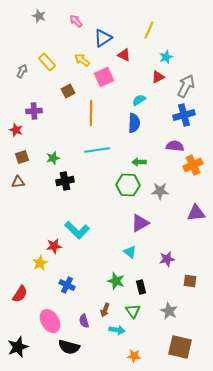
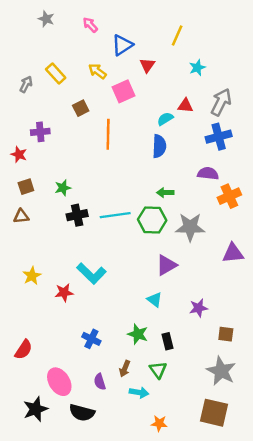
red triangle: (124, 55) -> (147, 65), turned 40
red triangle: (158, 77) -> (185, 106), moved, turned 32
cyan line: (97, 150) -> (115, 215), moved
gray star: (160, 191) -> (190, 227), size x1.4
yellow star: (40, 263) -> (32, 276), moved
blue cross: (67, 285) -> (91, 339), moved
gray star: (169, 311) -> (221, 371), moved, size x1.4
black star: (18, 347) -> (35, 409), moved

